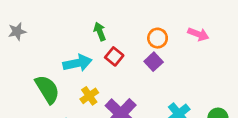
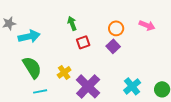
red square: (114, 56) -> (83, 42), turned 32
cyan arrow: (77, 63) -> (29, 36), moved

